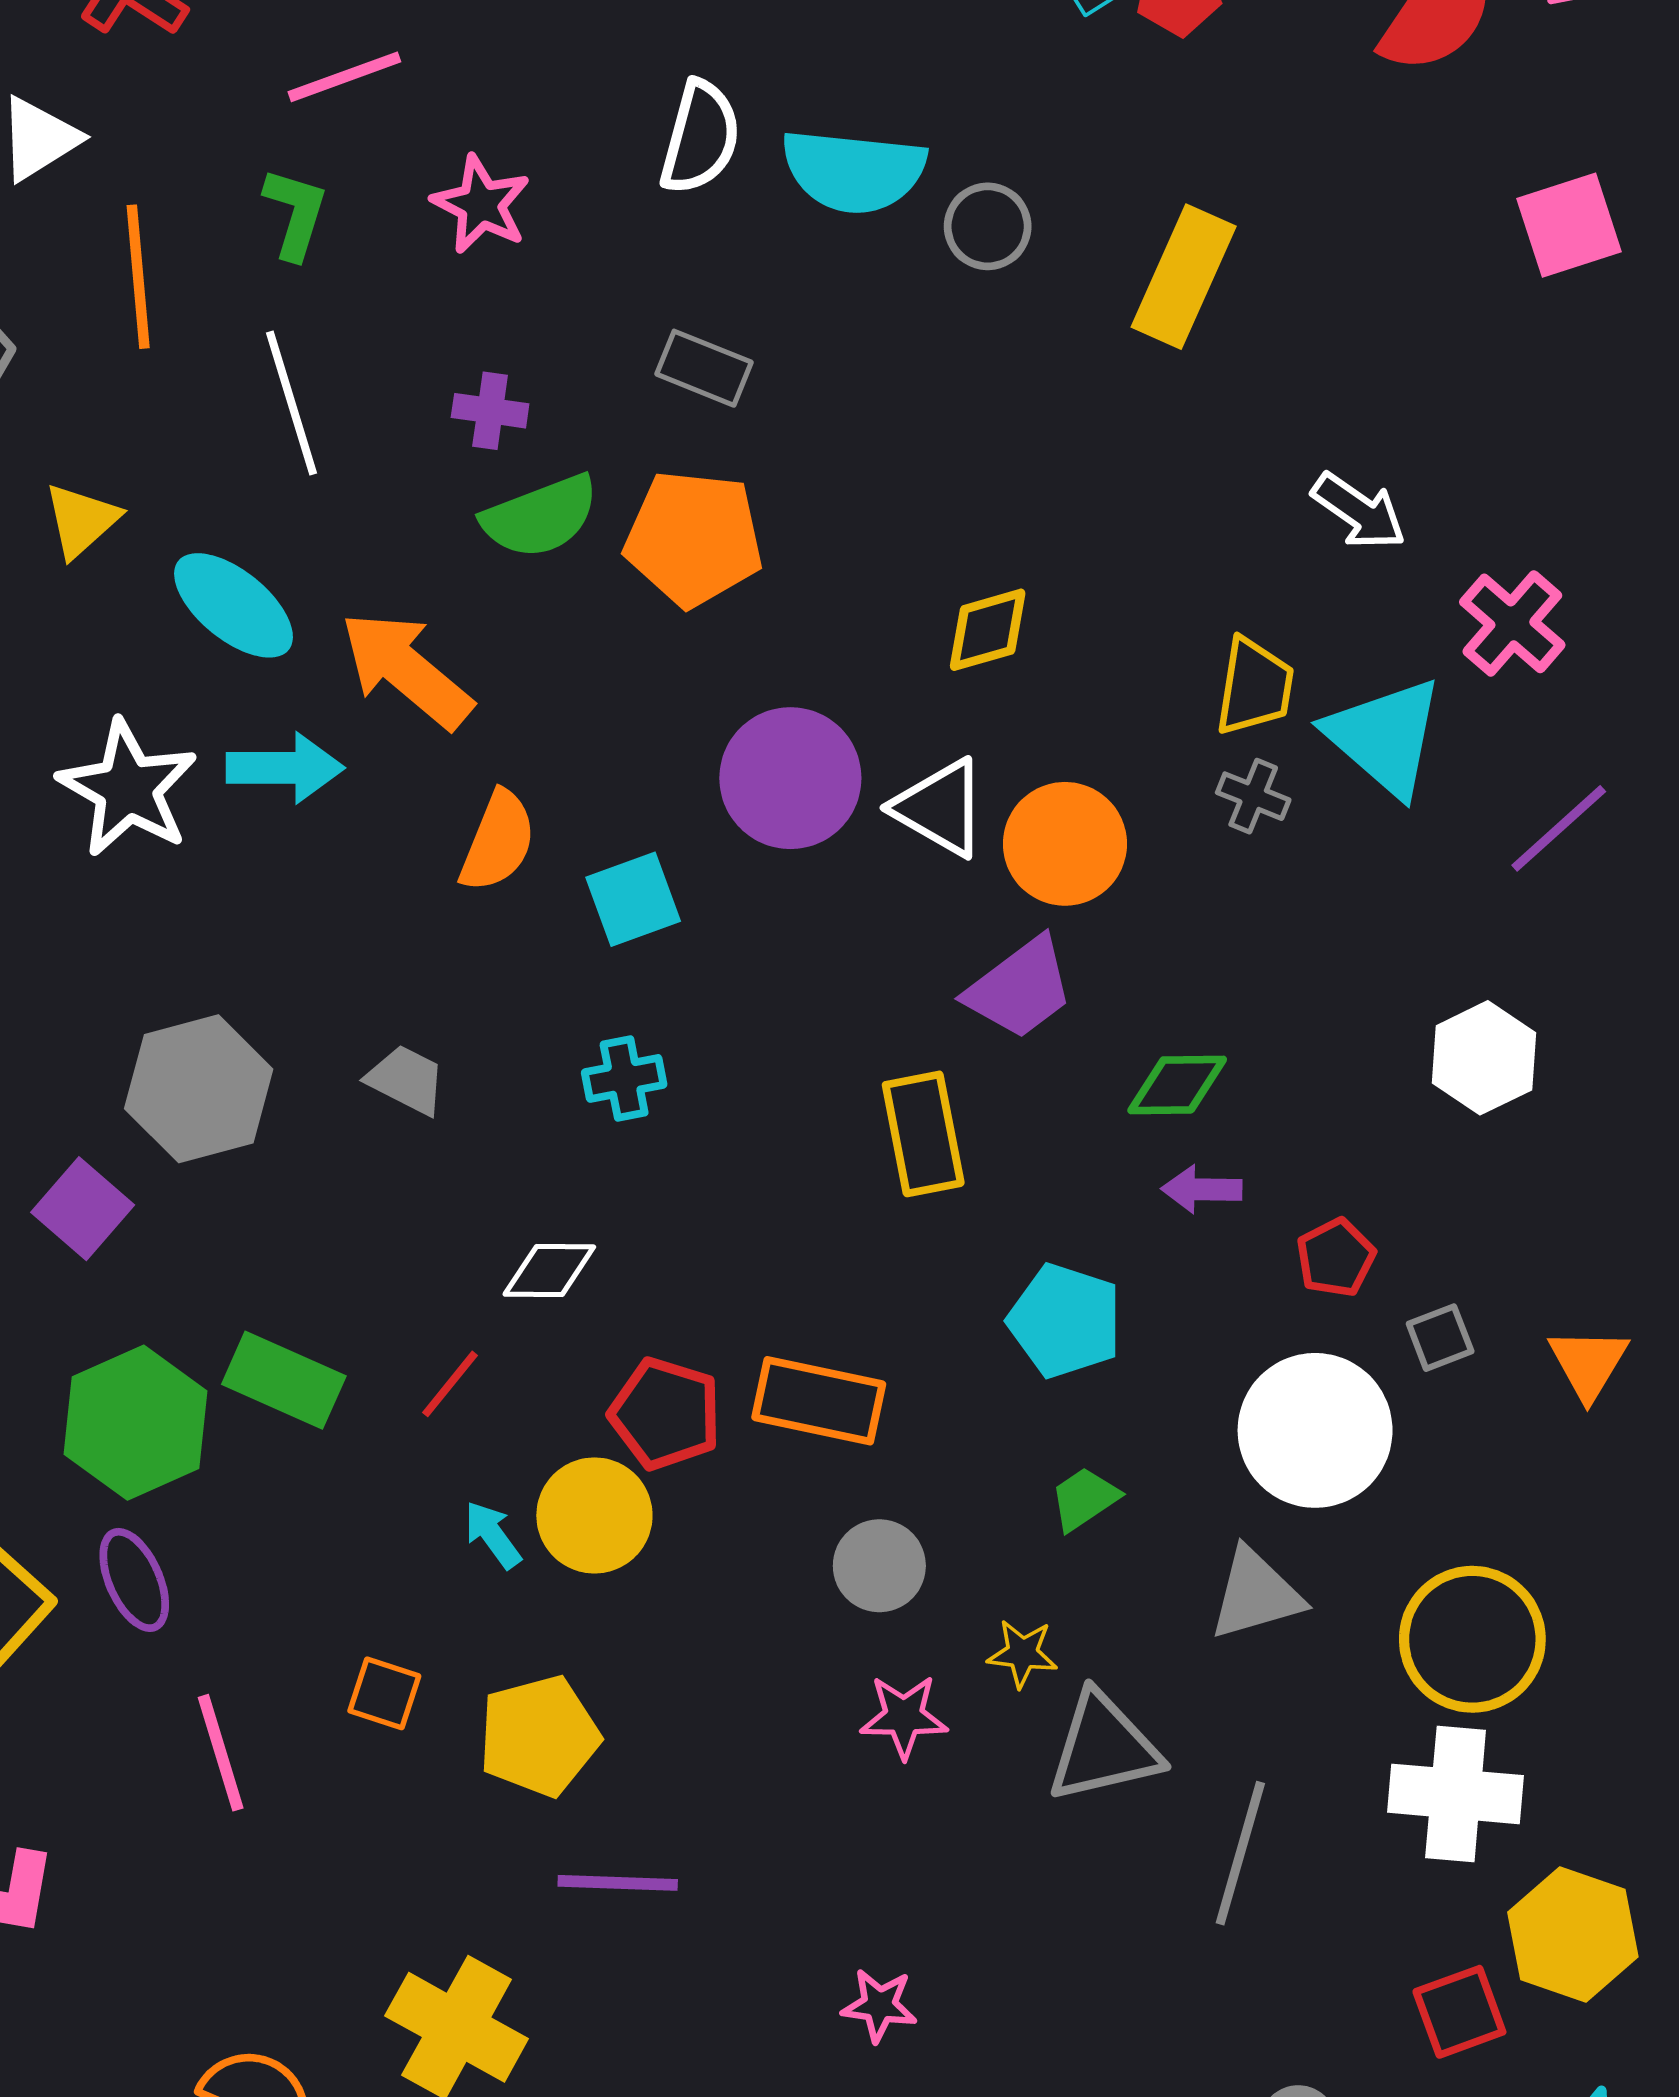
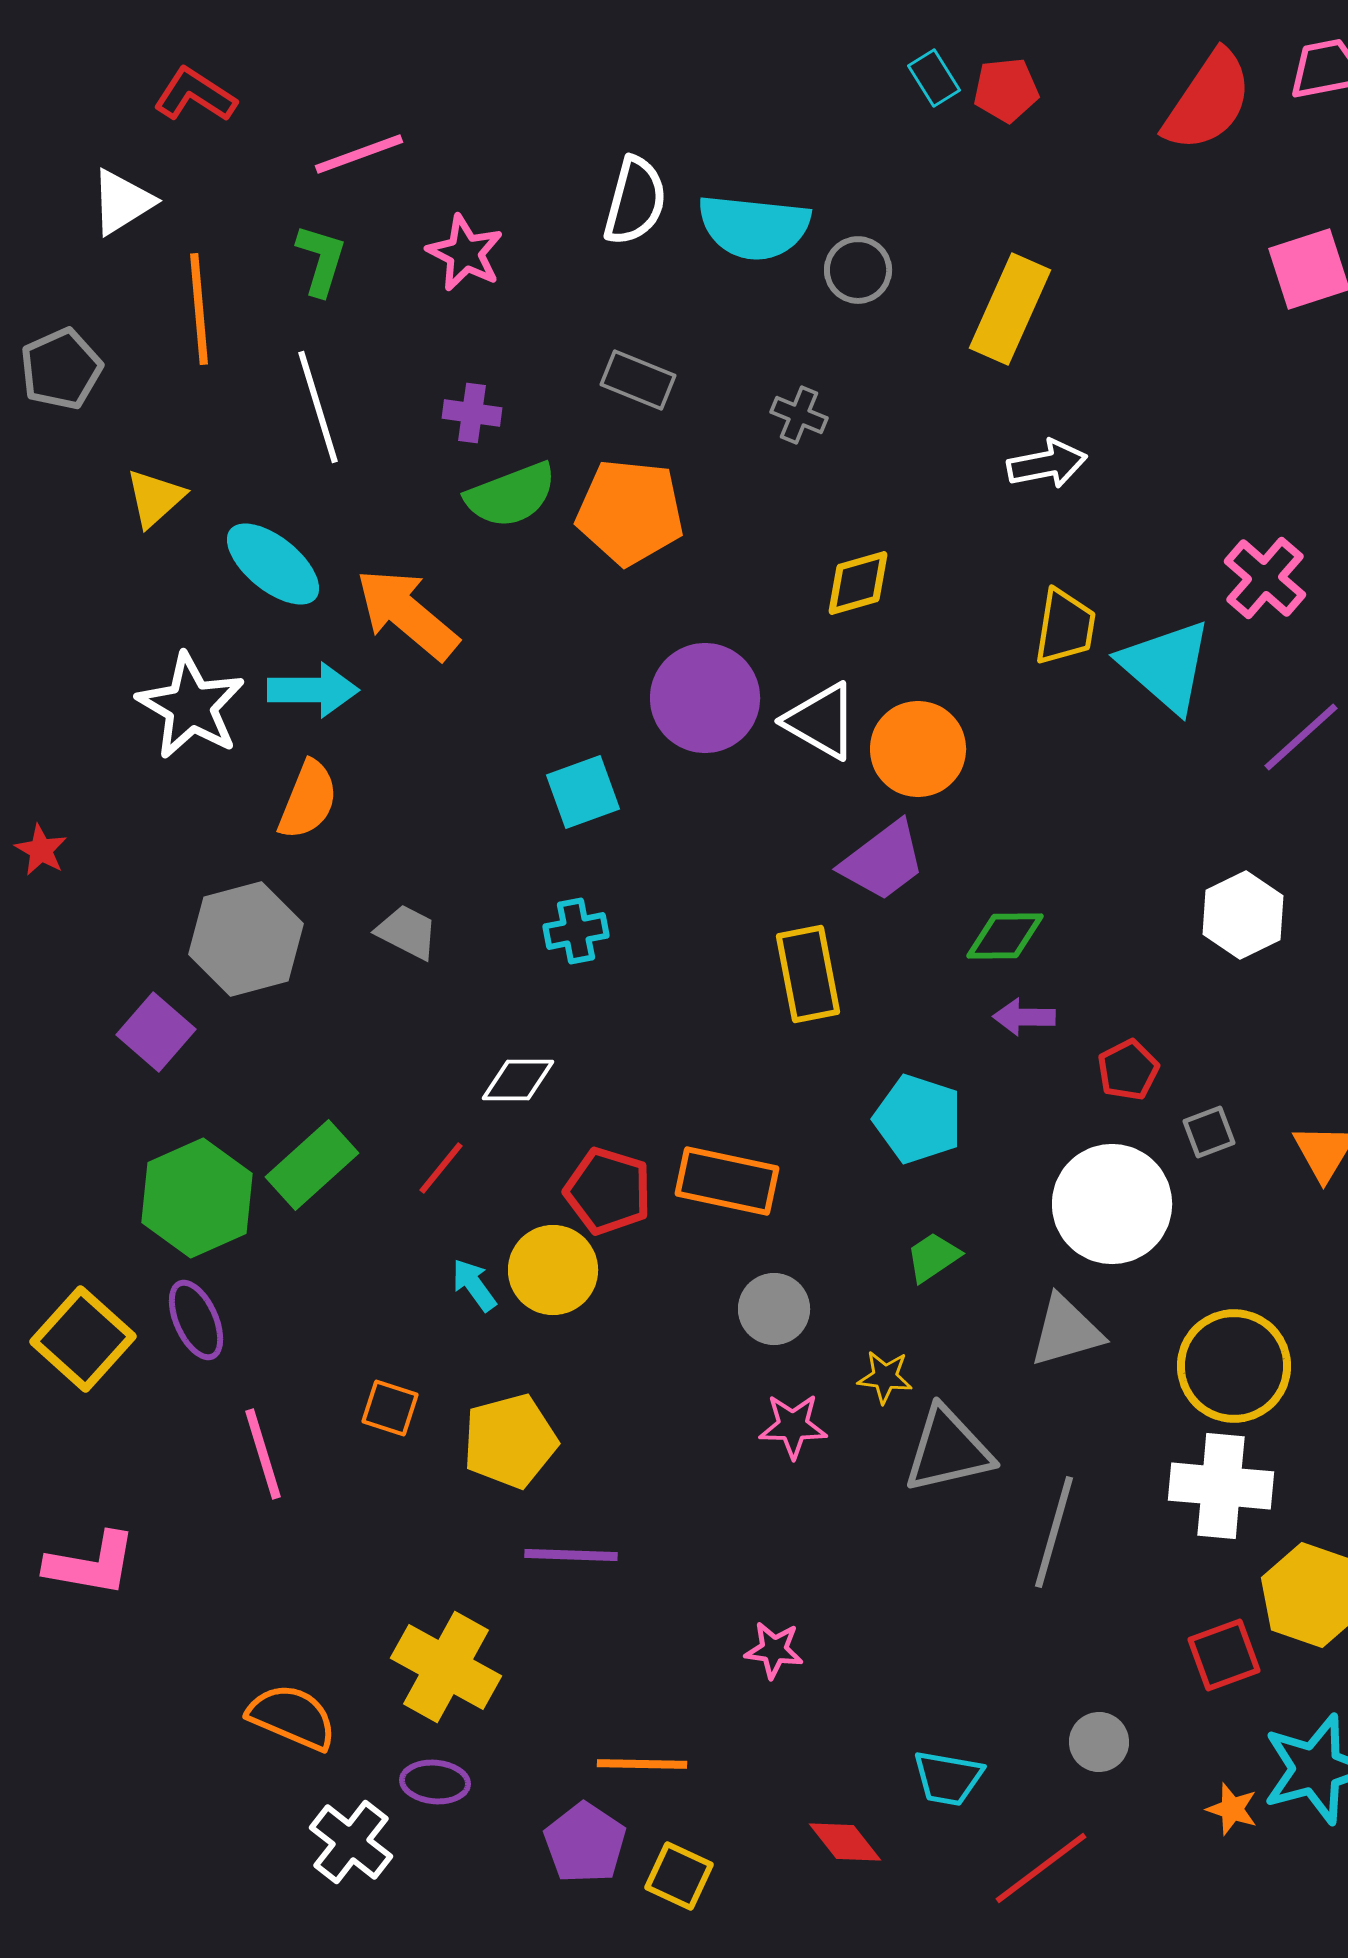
white arrow: (1359, 511) -> (1047, 464), moved, turned -46
gray cross: (1253, 796) -> (799, 415), moved
orange semicircle: (498, 841) -> (308, 800), moved
green rectangle: (284, 1380) -> (312, 1165), turned -66

